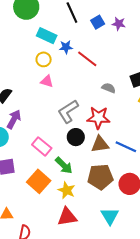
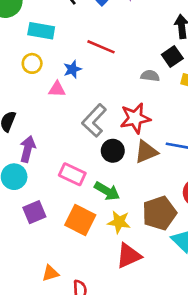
blue star: (66, 47) -> (72, 69), moved
yellow circle: (44, 59) -> (32, 63), moved
gray semicircle: (109, 88) -> (150, 76), moved
brown pentagon: (100, 177) -> (159, 213), moved

